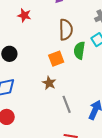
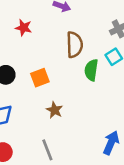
orange square: (56, 59) -> (40, 78), moved
gray line: (67, 104) -> (47, 150), moved

